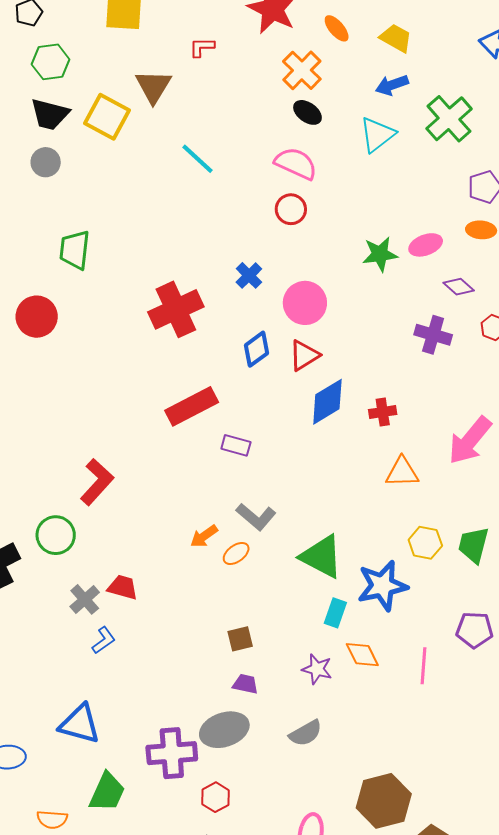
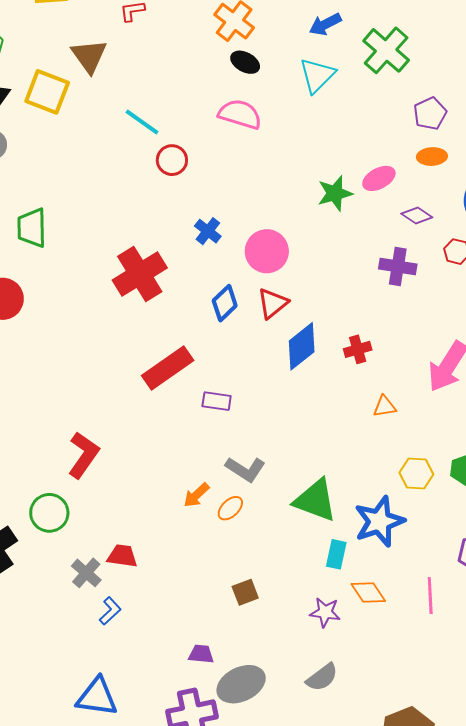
red circle: (291, 209) -> (172, 160), moved
orange triangle: (402, 472) -> (385, 406), size x0.7
purple trapezoid: (245, 684) -> (201, 654), moved

